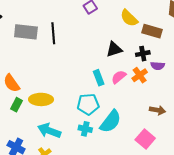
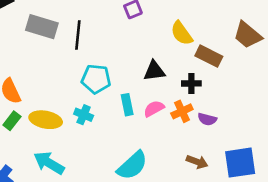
purple semicircle: (158, 66) -> (207, 119), moved
cyan pentagon: (88, 104) -> (96, 79), moved
cyan cross: (85, 129) -> (84, 115), moved

